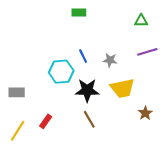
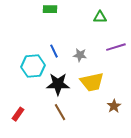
green triangle: (141, 21) -> (100, 17), moved

